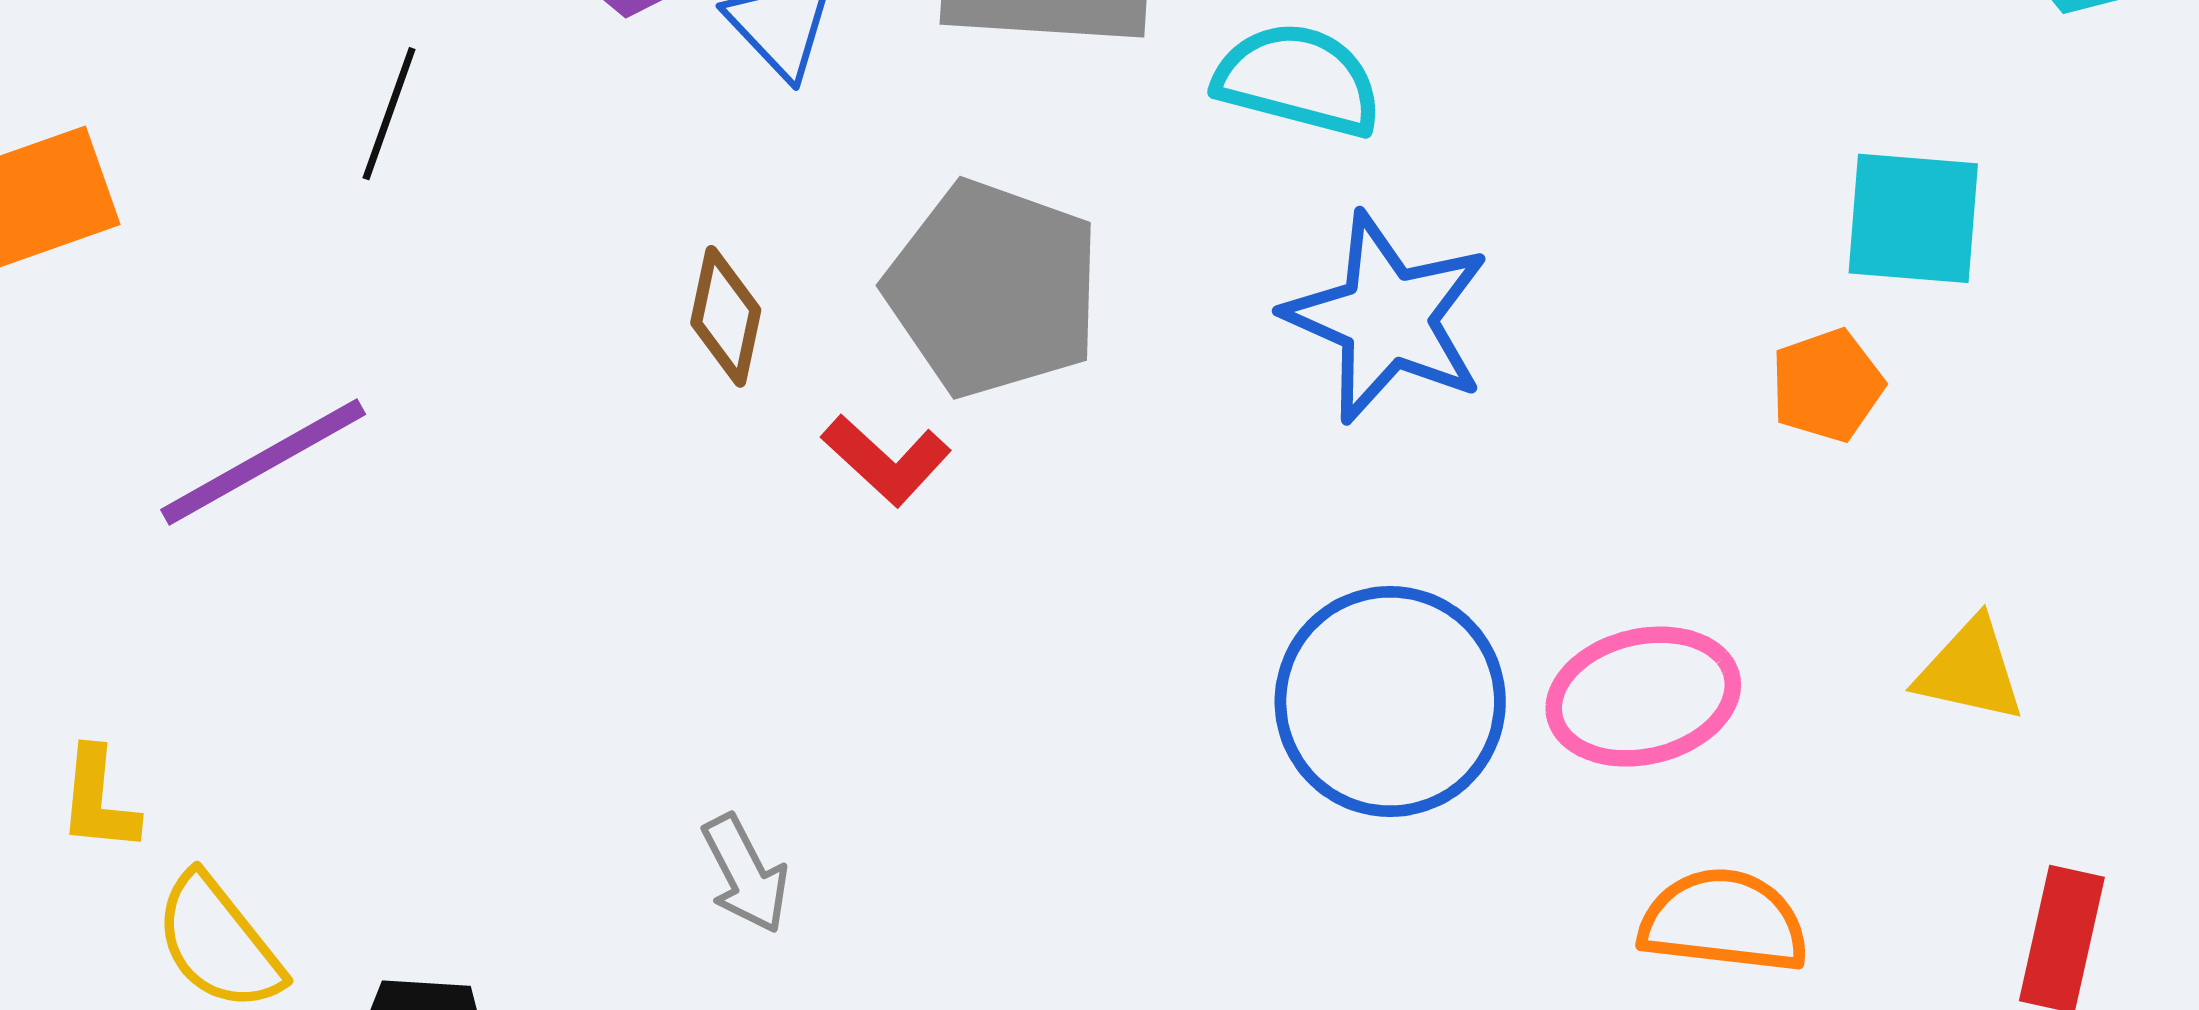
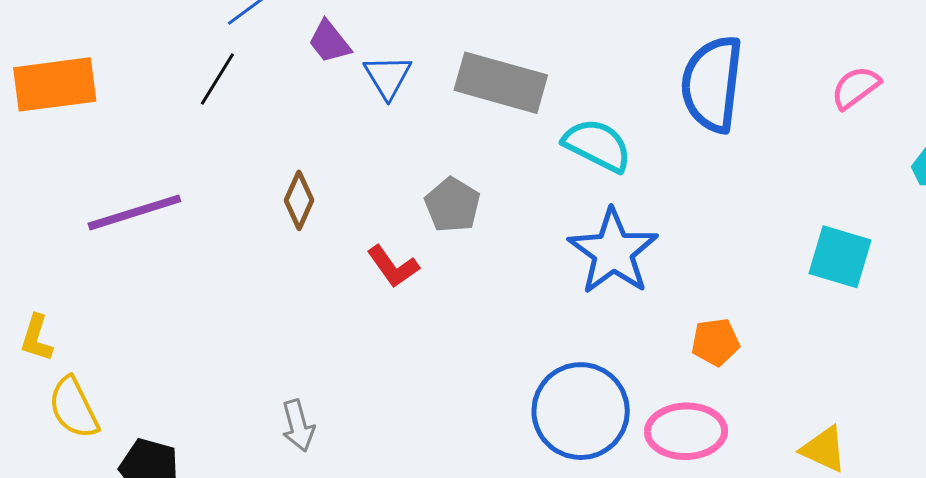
gray pentagon: (993, 289) -> (452, 205), size x0.6
brown diamond: (726, 316) -> (299, 200), moved
orange pentagon: (1827, 385) -> (715, 342), moved

